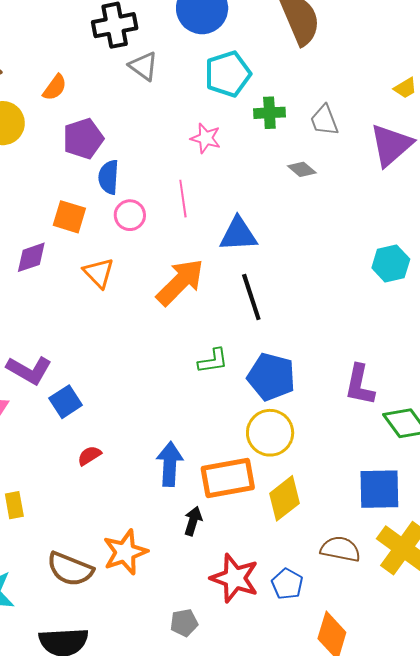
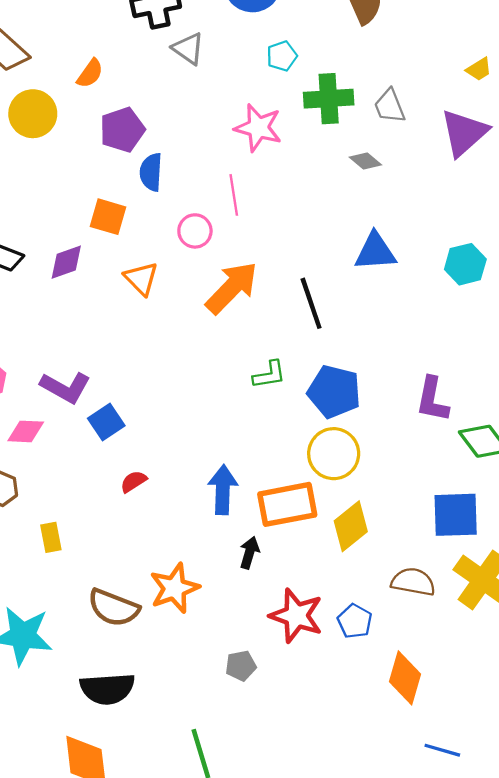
cyan pentagon: (228, 74) -> (282, 56), size x0.6
green cross: (269, 113) -> (329, 99), size x1.4
pink star: (206, 138) -> (258, 128), size x1.4
pink circle: (130, 215) -> (195, 231), moved
blue triangle: (238, 234) -> (375, 252), moved

